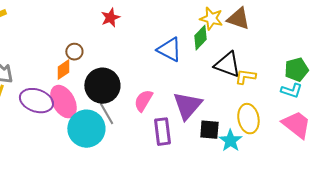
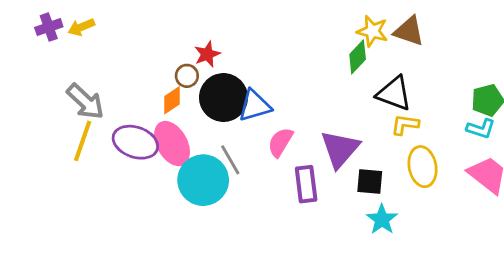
red star: (110, 18) -> (207, 54), moved
blue triangle: (169, 50) -> (255, 106), moved, turned -44
yellow L-shape: (245, 77) -> (405, 125), moved
black circle: (102, 86) -> (223, 98), moved
cyan star: (230, 141) -> (382, 219), moved

